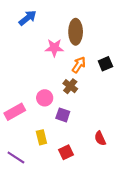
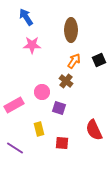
blue arrow: (28, 18) -> (26, 17), turned -84
pink star: (54, 48) -> (32, 45), moved
red semicircle: (100, 138) -> (94, 130), size x1.5
red square: (66, 152) -> (62, 143), turned 32

